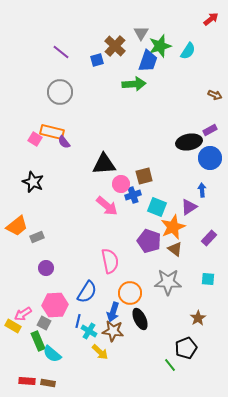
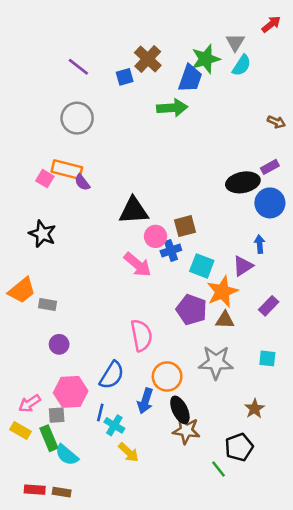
gray triangle: (141, 33) -> (235, 42), moved
gray rectangle: (37, 237) -> (48, 304), turned 32
brown triangle: (175, 249) -> (225, 320), turned -35
gray square: (44, 323) -> (57, 415), turned -32
yellow rectangle: (13, 326) -> (21, 430), moved
brown star: (113, 331) -> (186, 430), moved

